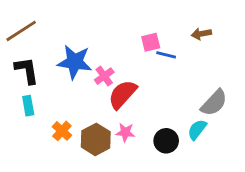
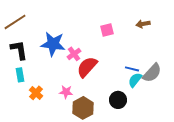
blue line: (166, 55) -> (132, 69), moved
cyan semicircle: (197, 130) -> (135, 80), moved
orange cross: (62, 131) -> (36, 93), moved
pink star: (125, 132) -> (66, 92), moved
brown hexagon: (96, 139) -> (83, 108), moved

